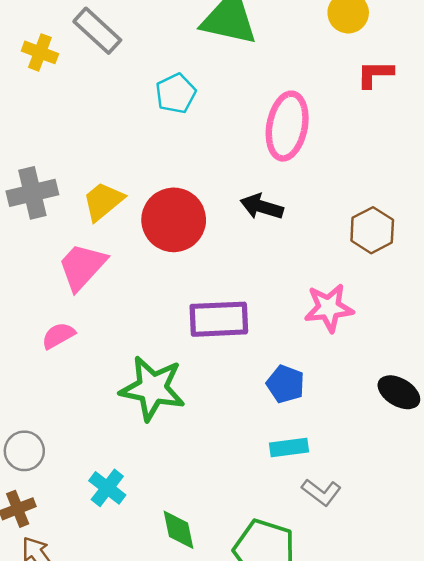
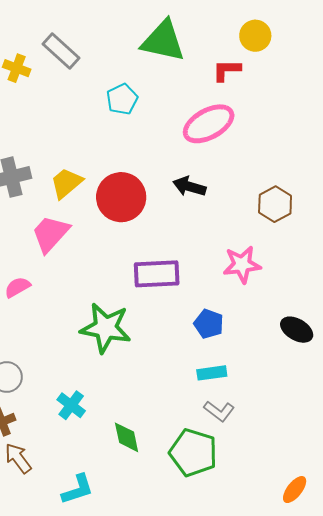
red L-shape: (375, 74) -> (227, 70), moved
pink ellipse: (287, 126) -> (209, 124), turned 51
pink semicircle: (58, 336) -> (17, 287), moved
gray L-shape: (321, 492) -> (219, 411), moved

